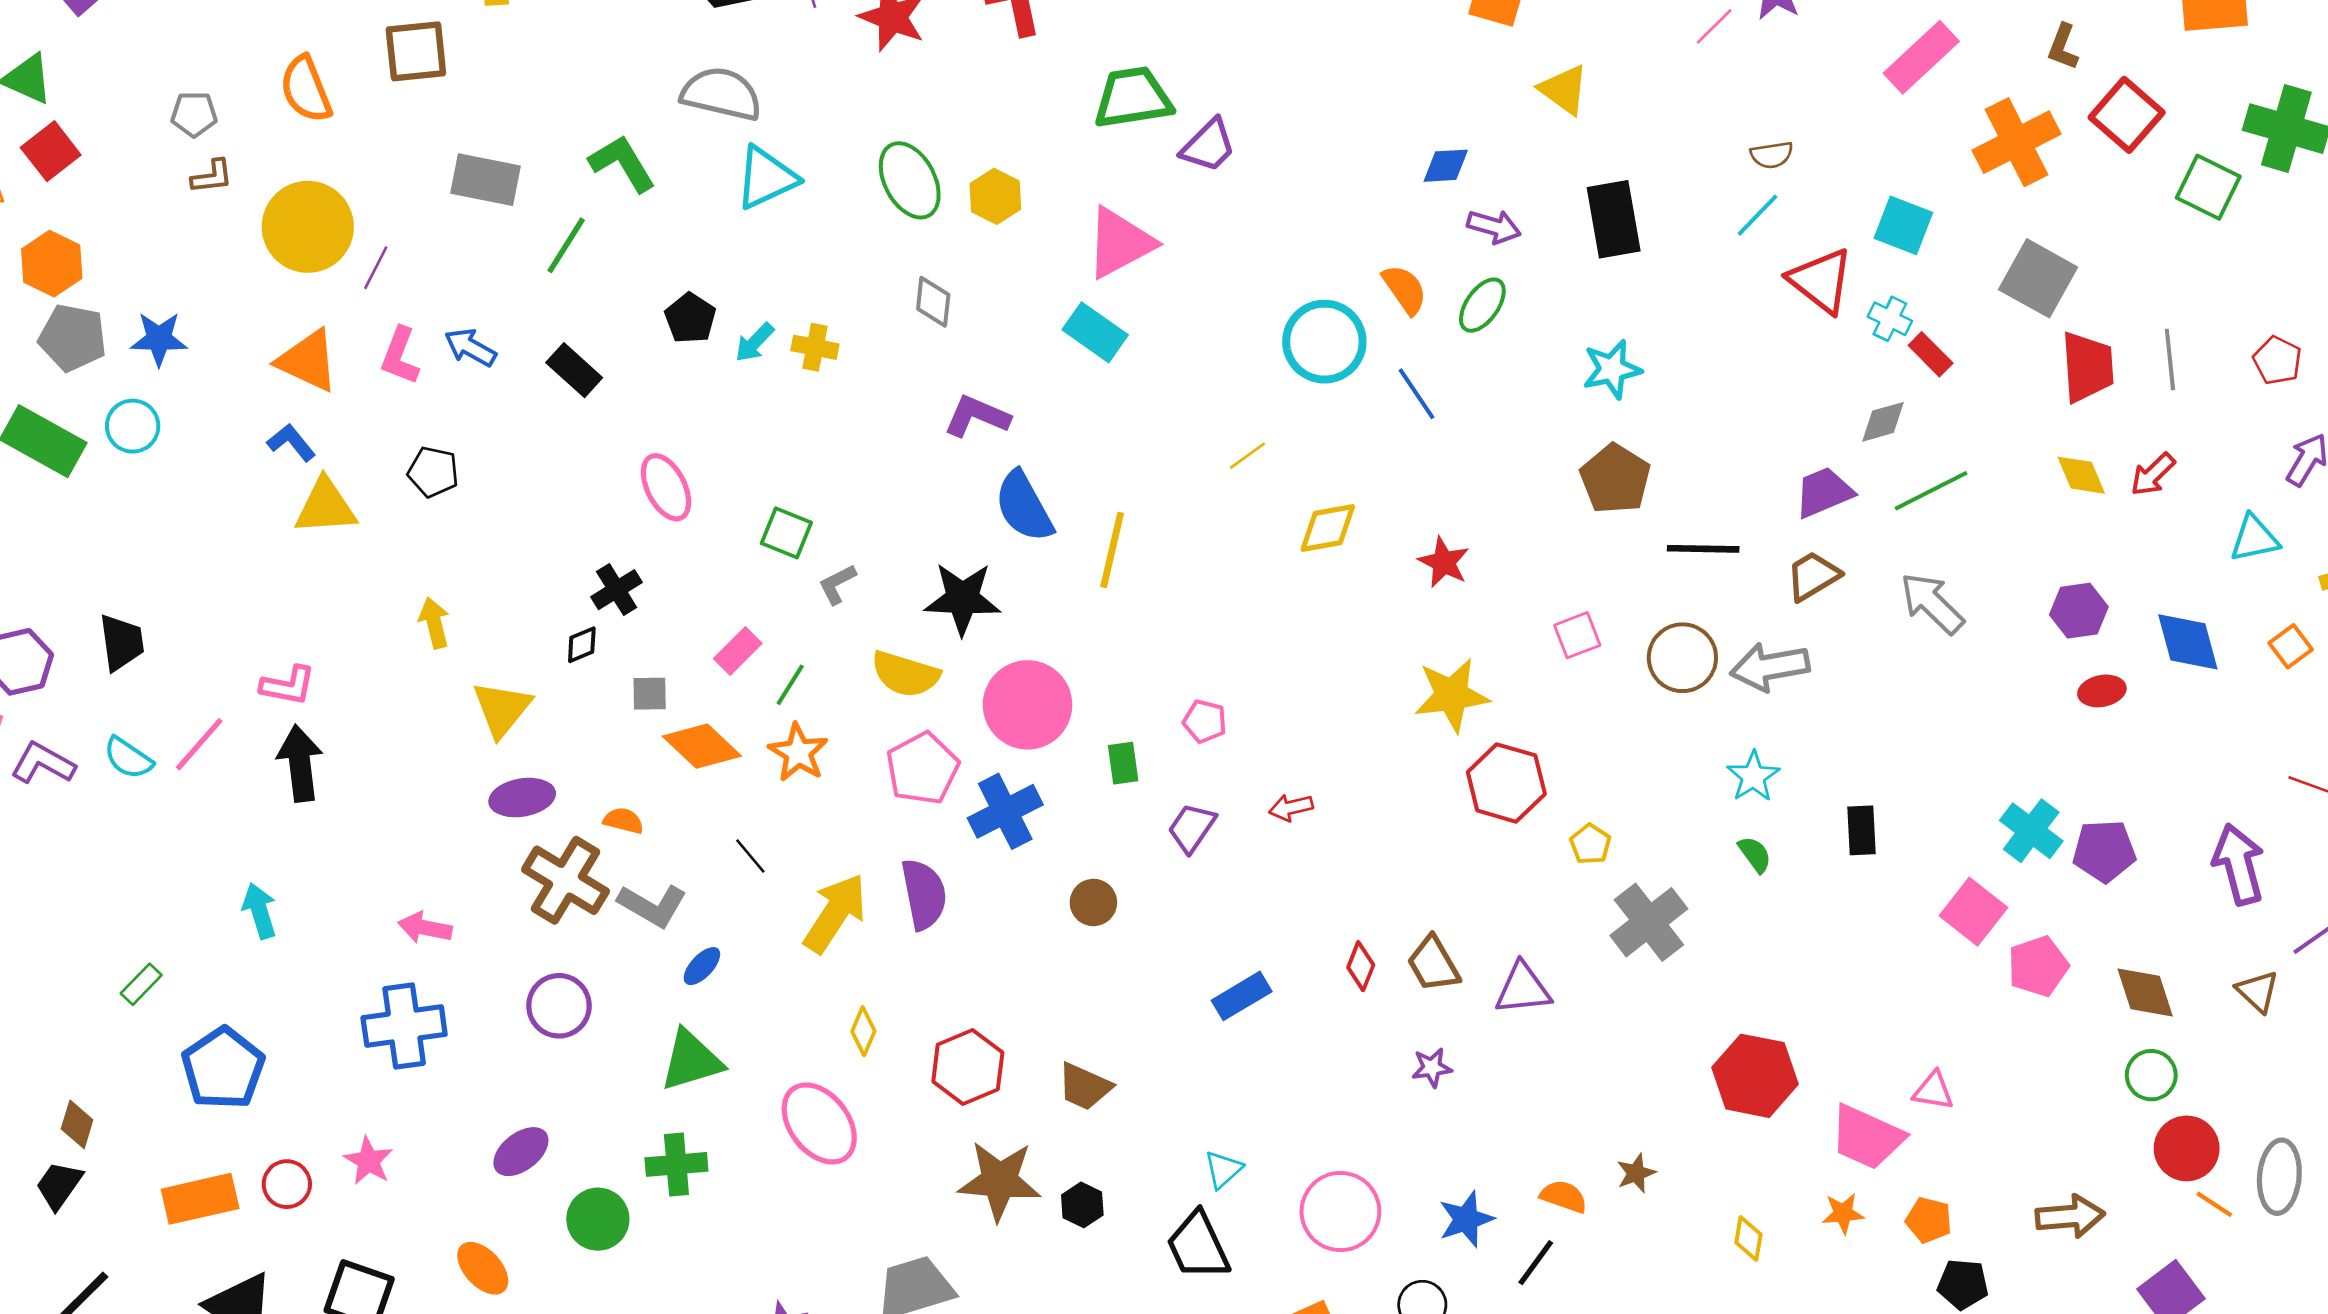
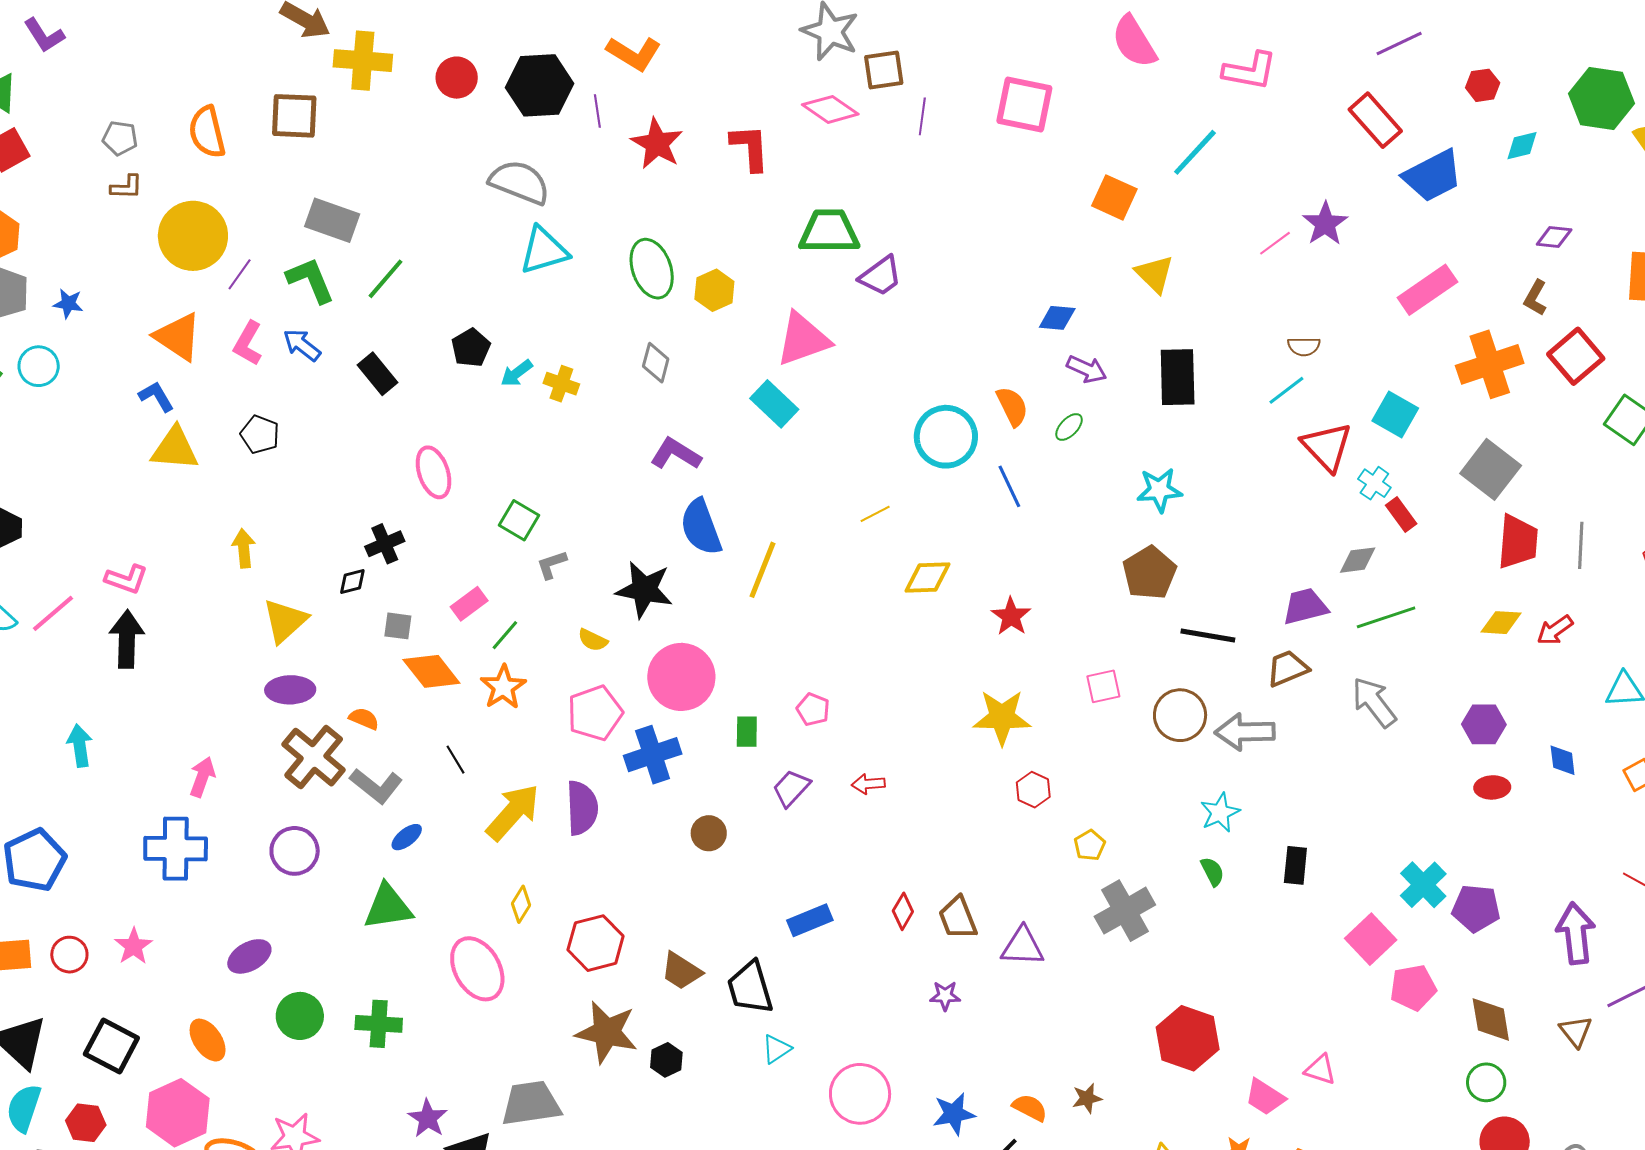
green L-shape: (622, 163) -> (311, 280), moved
green ellipse: (1482, 305) -> (1069, 427), size x0.7
blue star: (159, 339) -> (68, 304), size x0.7
yellow diamond: (2081, 475) -> (1501, 623), turned -72
blue diamond: (2188, 642) -> (1563, 760), size x0.6
yellow semicircle: (905, 674) -> (593, 640), size x0.6
red hexagon: (1506, 783) -> (1033, 790), size x0.6
pink arrow: (425, 928) -> (202, 777), turned 90
pink trapezoid: (1867, 1137) -> (1265, 1097), size x0.7
green cross: (676, 1164) -> (379, 1024), moved
black trapezoid: (1198, 1246) -> (750, 988), moved

